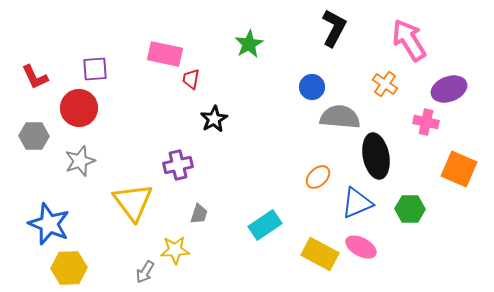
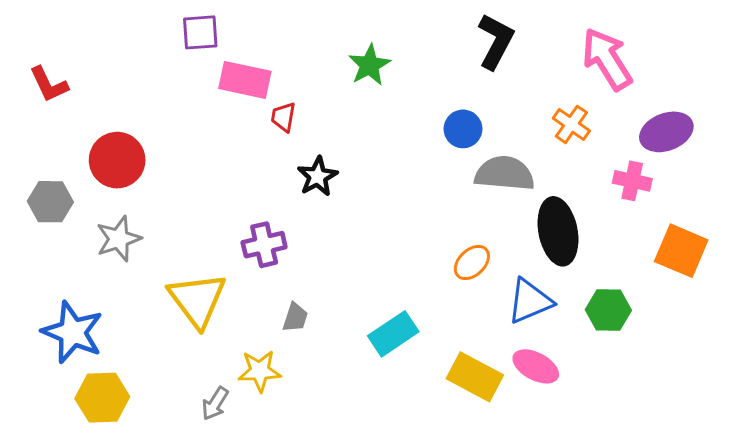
purple square: (95, 69) -> (200, 32), moved
red L-shape: (35, 77) -> (49, 84), moved

